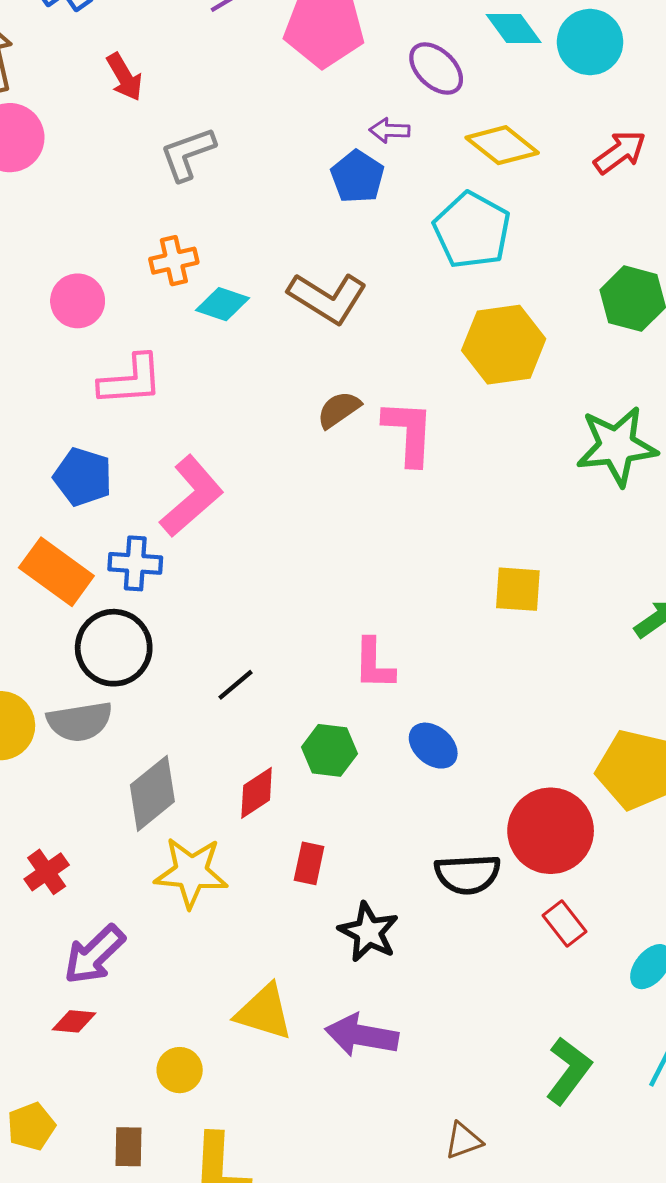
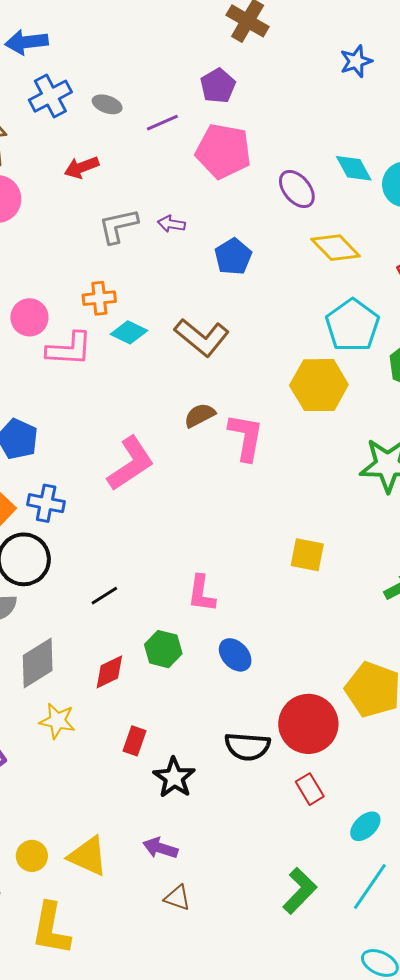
red arrow: (125, 77) -> (82, 167), turned 92
purple arrow: (389, 130) -> (171, 224), moved
cyan pentagon: (472, 230) -> (352, 325), moved
pink L-shape: (131, 380) -> (69, 349), moved
pink L-shape: (192, 496) -> (131, 464), moved
red rectangle: (309, 863) -> (135, 741), moved
yellow star: (191, 872) -> (57, 721), size x0.7
yellow triangle: (264, 1012) -> (88, 856), moved
purple arrow: (362, 1035) -> (160, 848), size x0.7
brown triangle: (463, 1141) -> (177, 898), moved, turned 32

